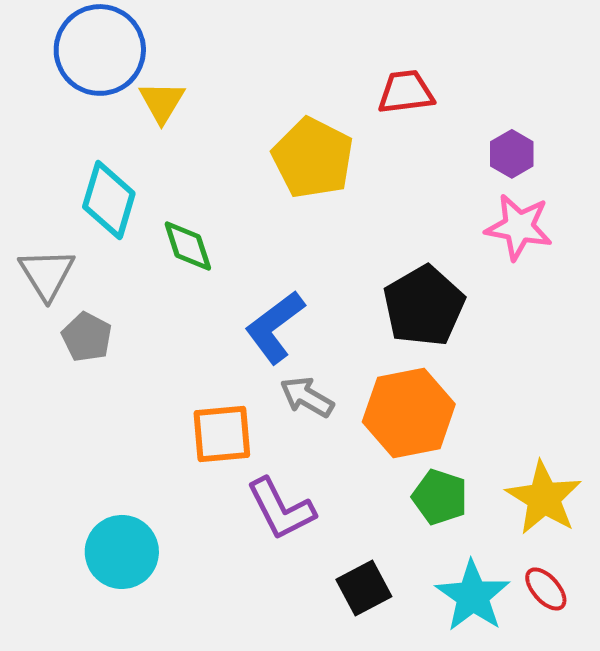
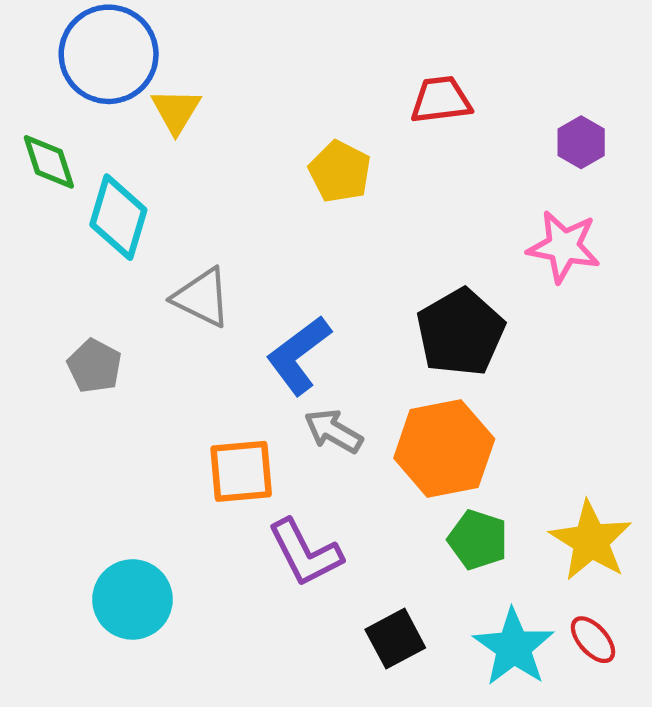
purple hexagon: (512, 154) -> (581, 142), moved
yellow pentagon: (313, 158) -> (340, 172), size x0.7
green diamond: (188, 246) -> (49, 162), moved
gray triangle: (47, 274) -> (202, 298), moved, turned -32

